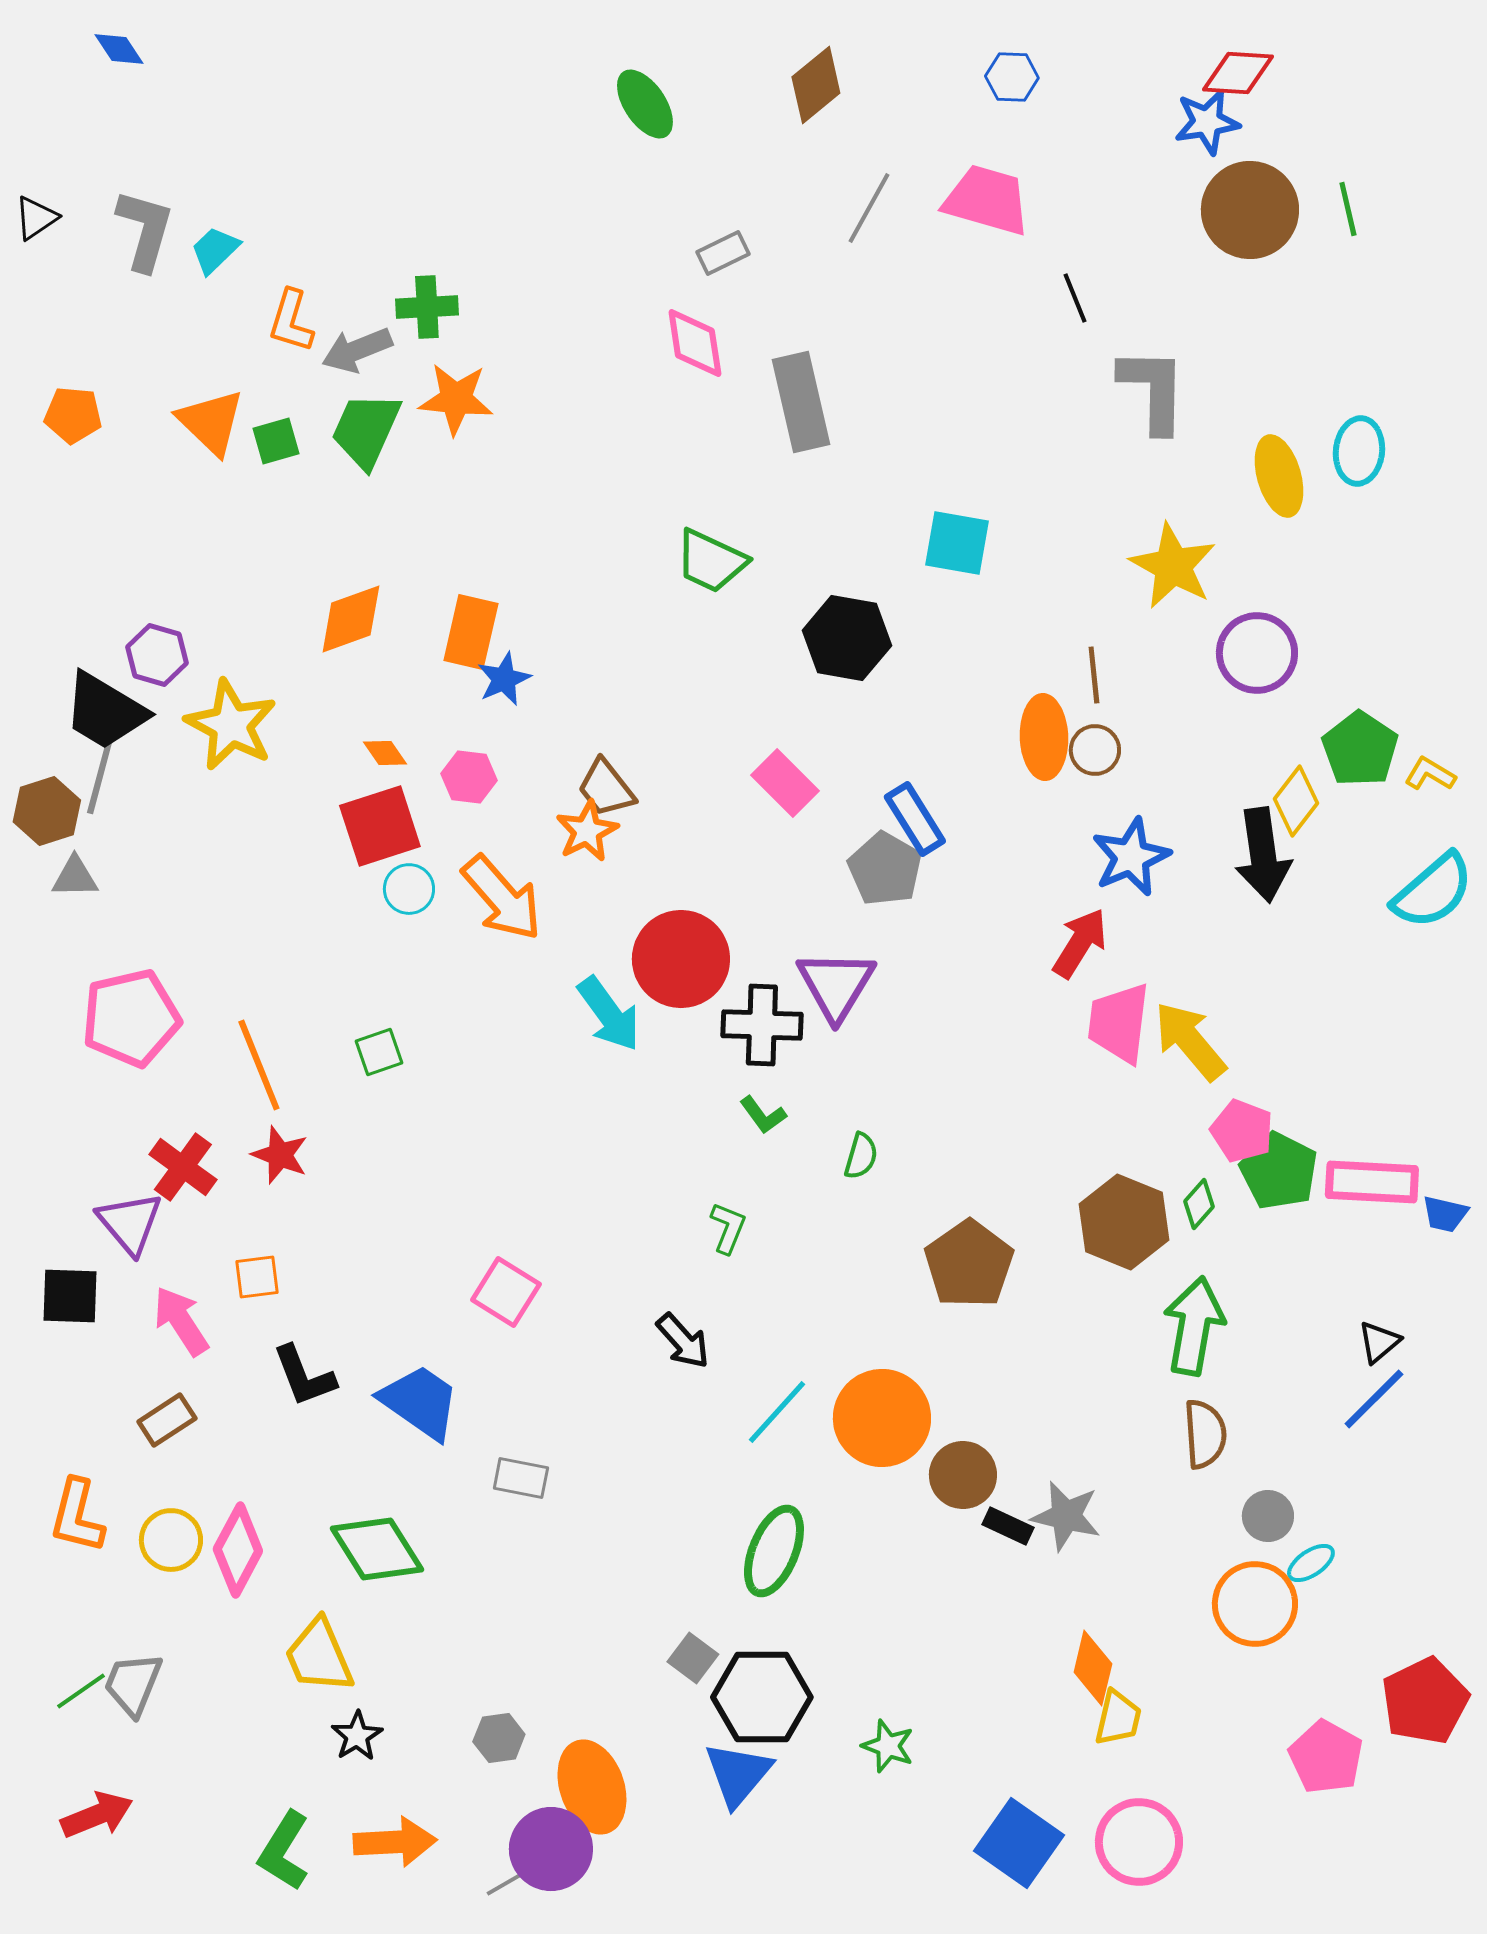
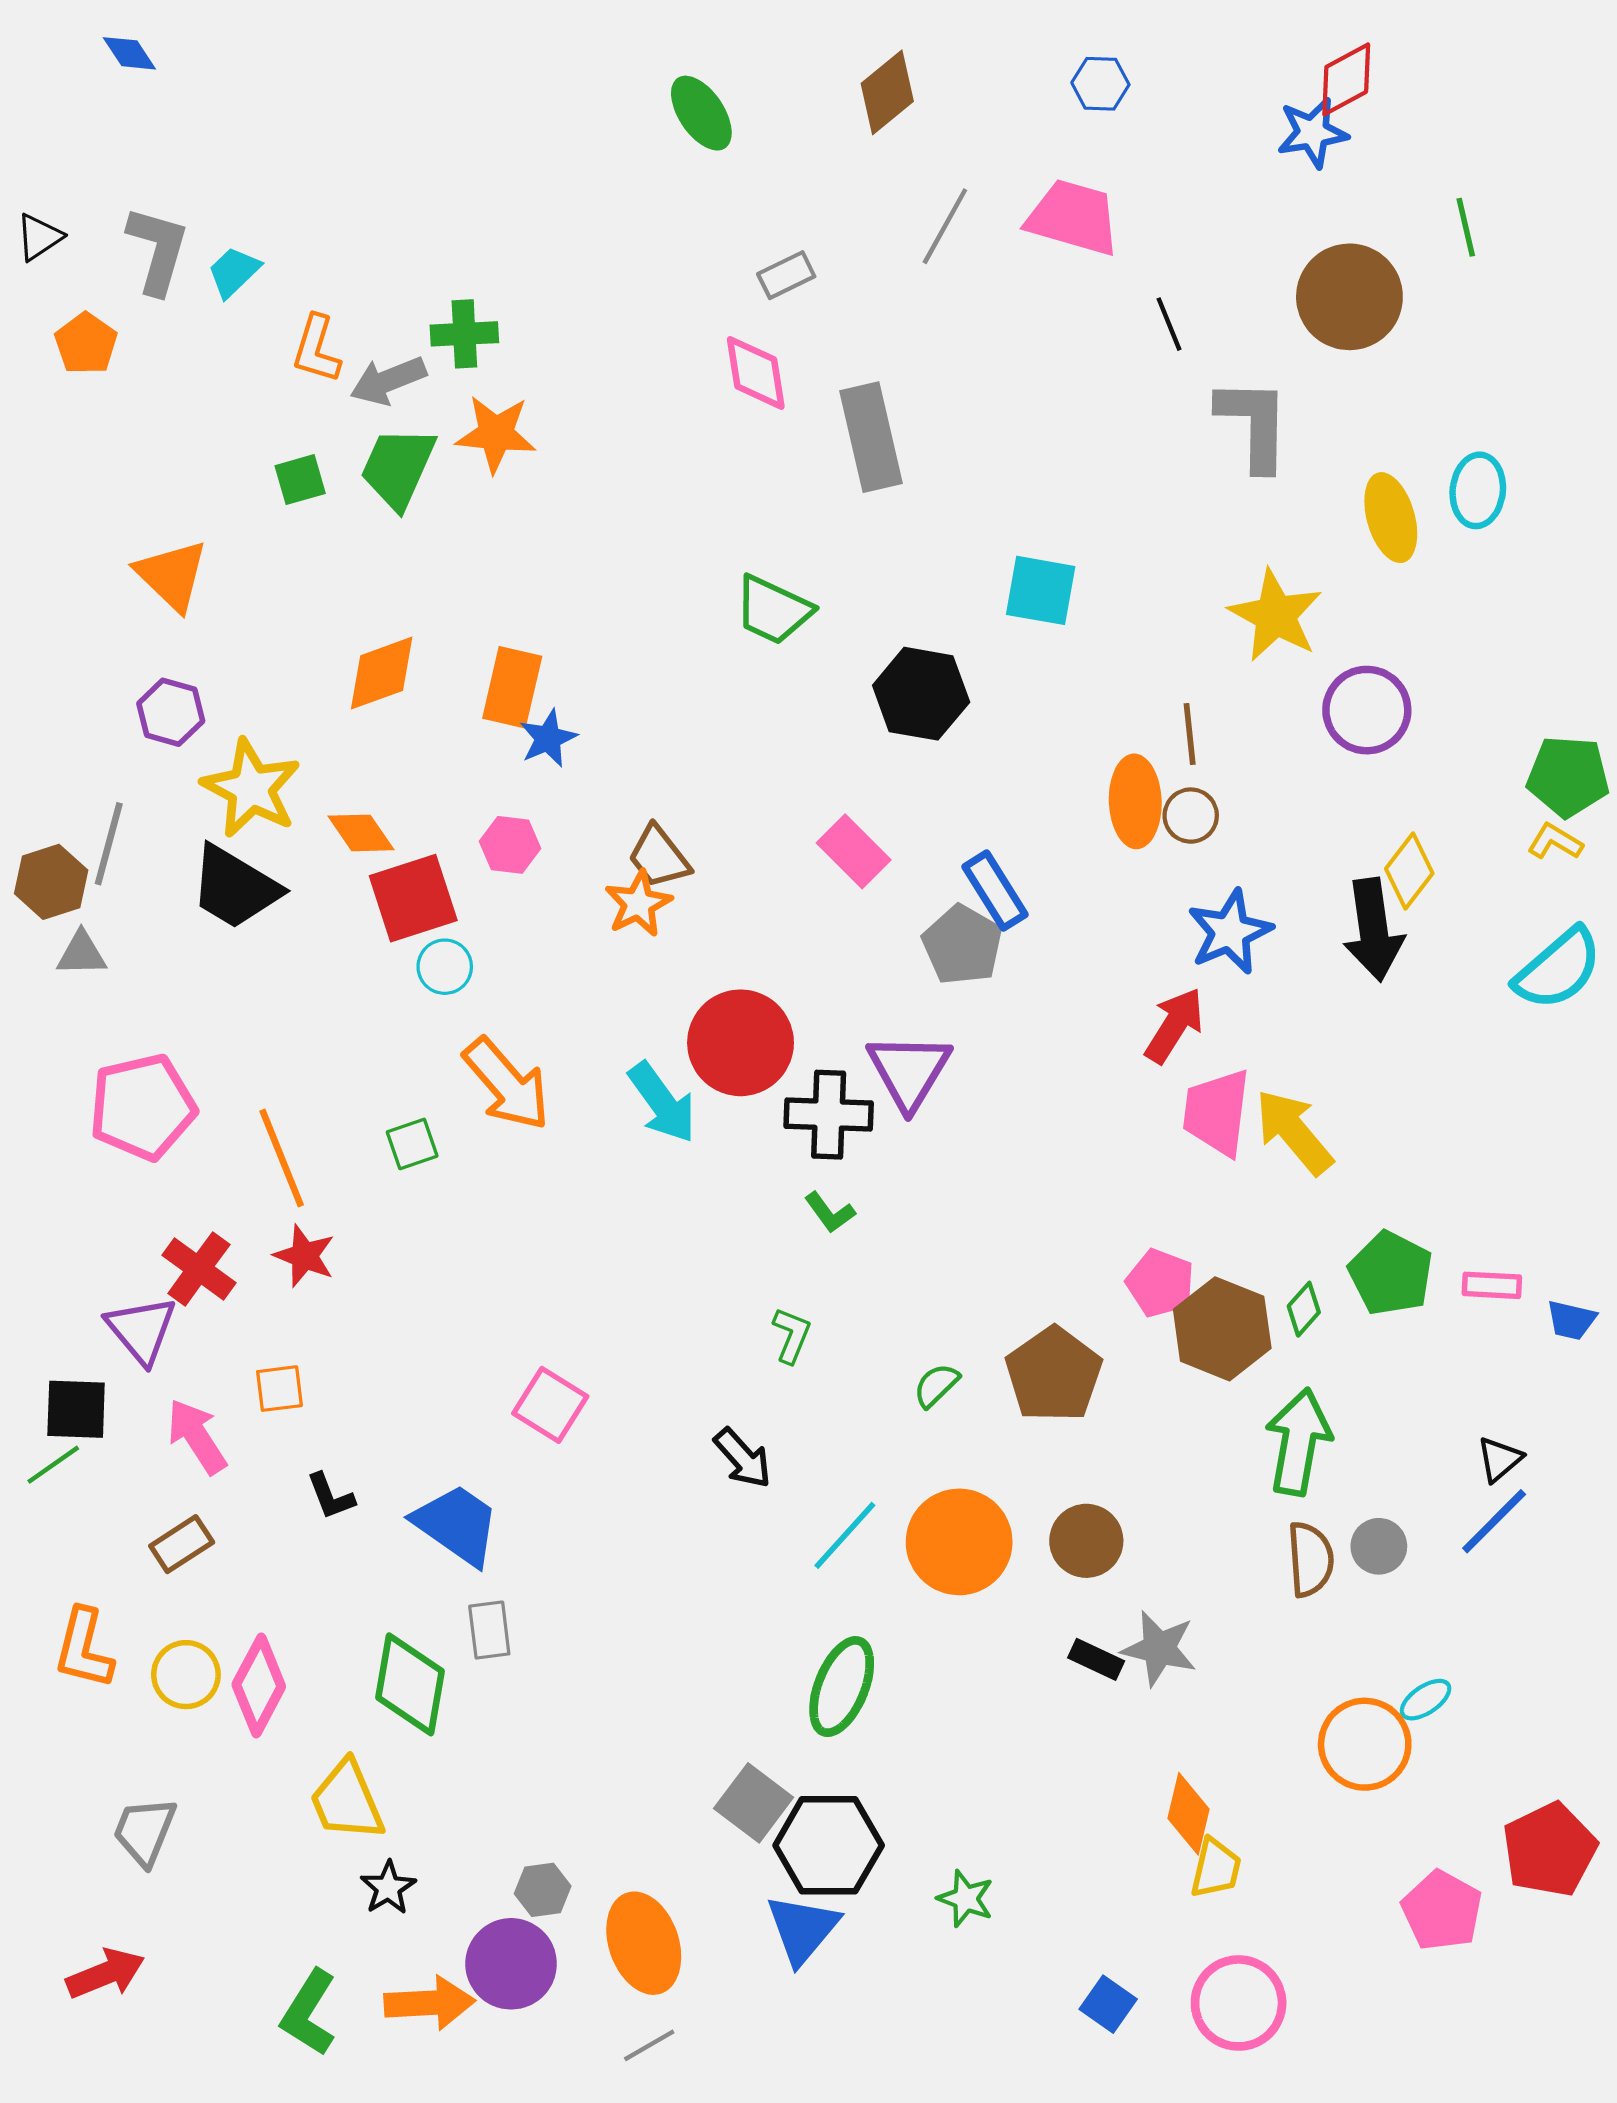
red diamond: (1238, 73) -> (1346, 79), turned -32
brown circle: (1250, 210) -> (1349, 297), moved
orange pentagon: (73, 415) -> (86, 344), moved, turned 30
orange triangle: (211, 422) -> (172, 575), moved
black trapezoid: (105, 711) -> (235, 887), moved
green pentagon: (1360, 749) -> (1568, 776), moved, turned -30
orange diamond: (385, 753) -> (361, 833), moved, size x1.4
orange arrow: (502, 898) -> (507, 1084), moved
pink pentagon: (1242, 1131) -> (1160, 1283), moved
green semicircle: (861, 1156) -> (936, 1385), moved, turned -150
pink rectangle: (1372, 1182) -> (1492, 1285), size x0.6
black L-shape: (304, 1376) -> (331, 1496), size x0.7
brown circle: (963, 1475) -> (1086, 1541), moved
gray rectangle: (521, 1478) -> (489, 1630), moved, turned 72
gray circle: (1268, 1516) -> (1379, 1546), moved
green diamond: (377, 1549) -> (410, 1684), turned 42
gray square: (693, 1658) -> (754, 1803), size x1.4
green line: (81, 1691) -> (53, 1465), moved
blue square: (1019, 1843) -> (1108, 2004), size x0.6
purple circle: (551, 1849) -> (511, 1964), moved
gray line: (510, 1881) -> (649, 2045), moved

